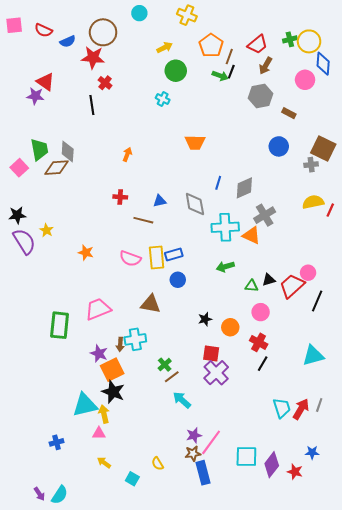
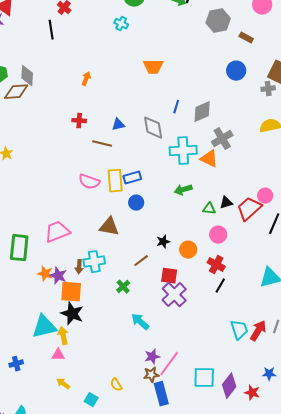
orange star: (86, 252) -> (45, 274), moved
orange square: (112, 370) -> (71, 292), turned 30
brown line: (172, 377) -> (141, 261), moved

